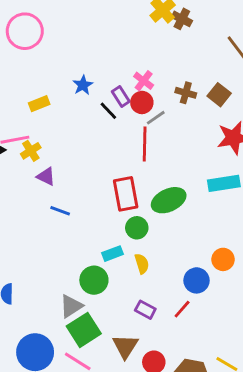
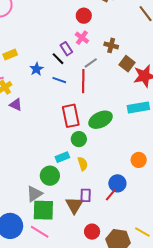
blue star: (83, 85) -> (36, 69), moved
brown square: (219, 95) -> (127, 64), moved
red circle: (142, 102) -> (84, 16), moved
blue line: (60, 211) -> (59, 80), moved
blue circle: (197, 280) -> (117, 183), moved
purple rectangle: (145, 310) -> (86, 195), turned 64
green square: (84, 330) -> (43, 210), turned 35
brown triangle: (125, 346) -> (74, 205), moved

